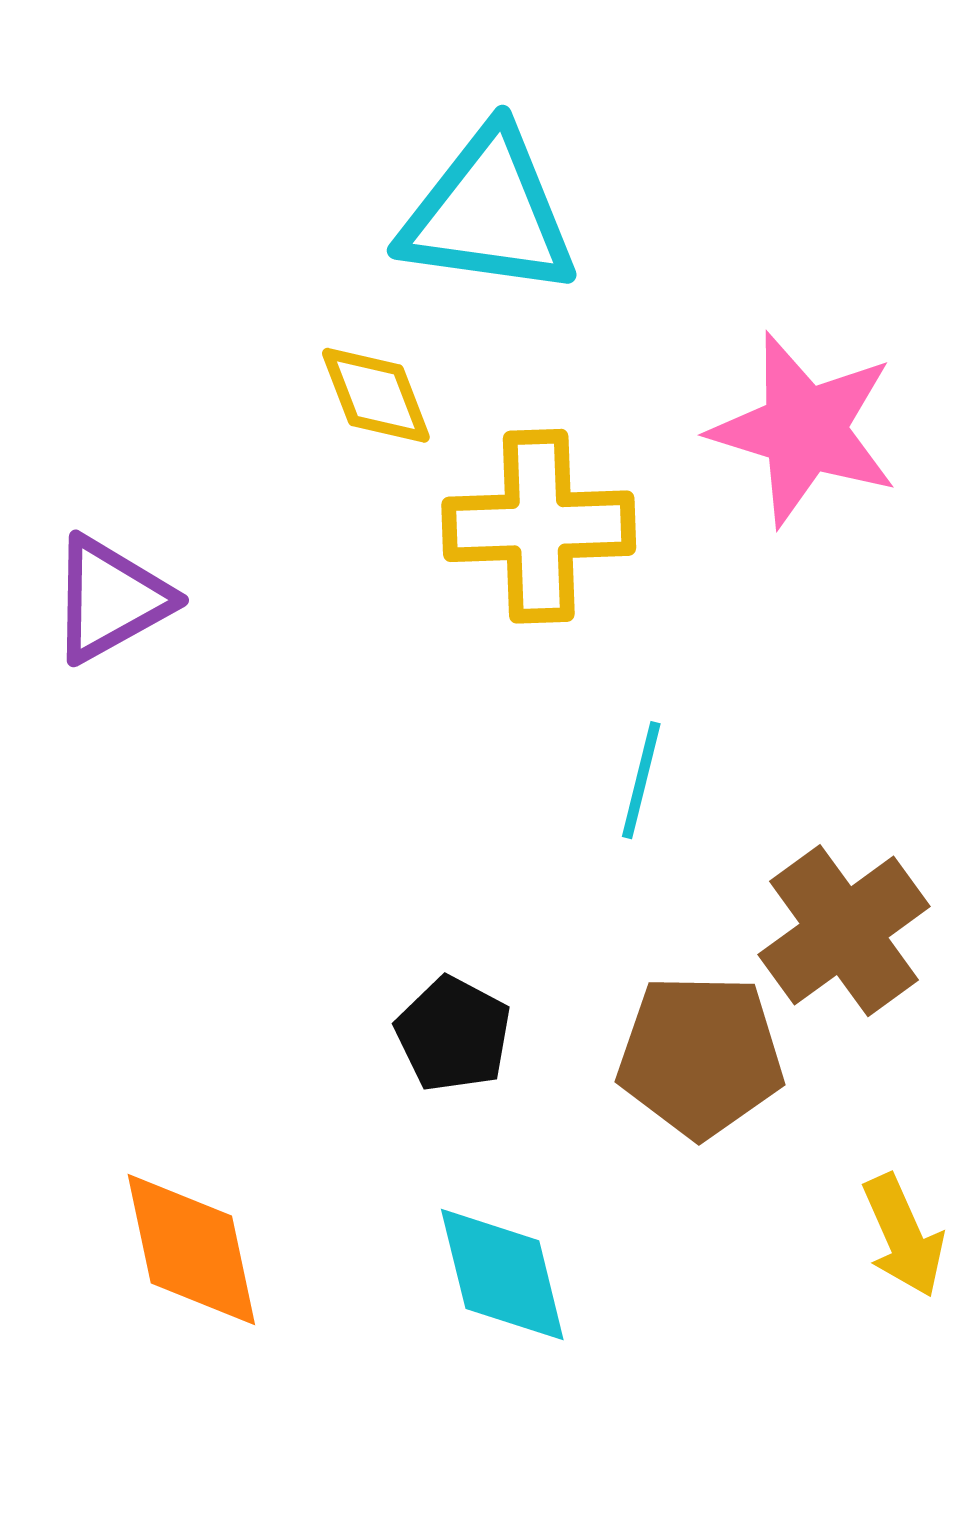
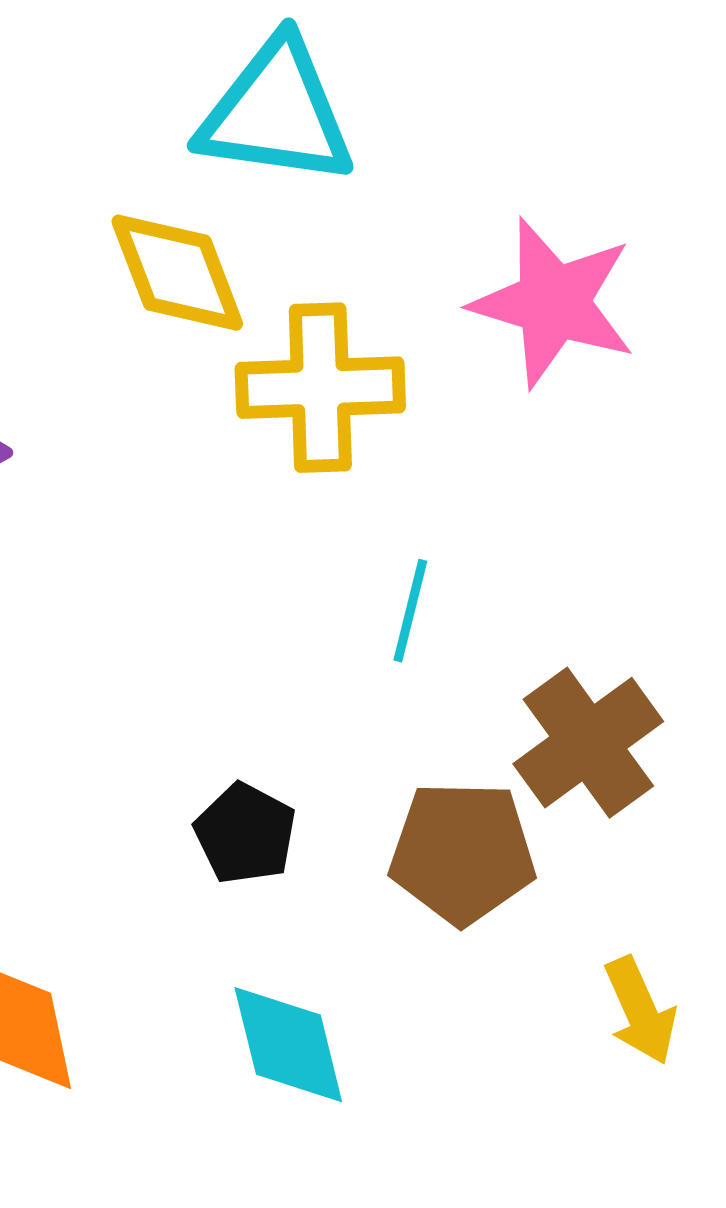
yellow diamond: (376, 395) -> (177, 273), size x1.4

